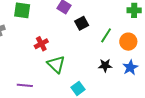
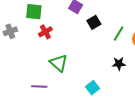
red cross: (41, 44) -> (45, 32), moved
green triangle: (56, 64) -> (59, 63), moved

